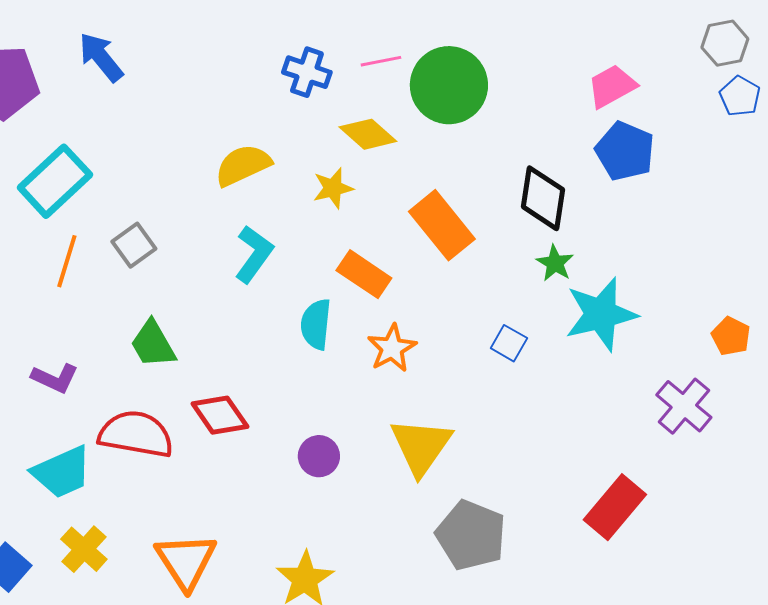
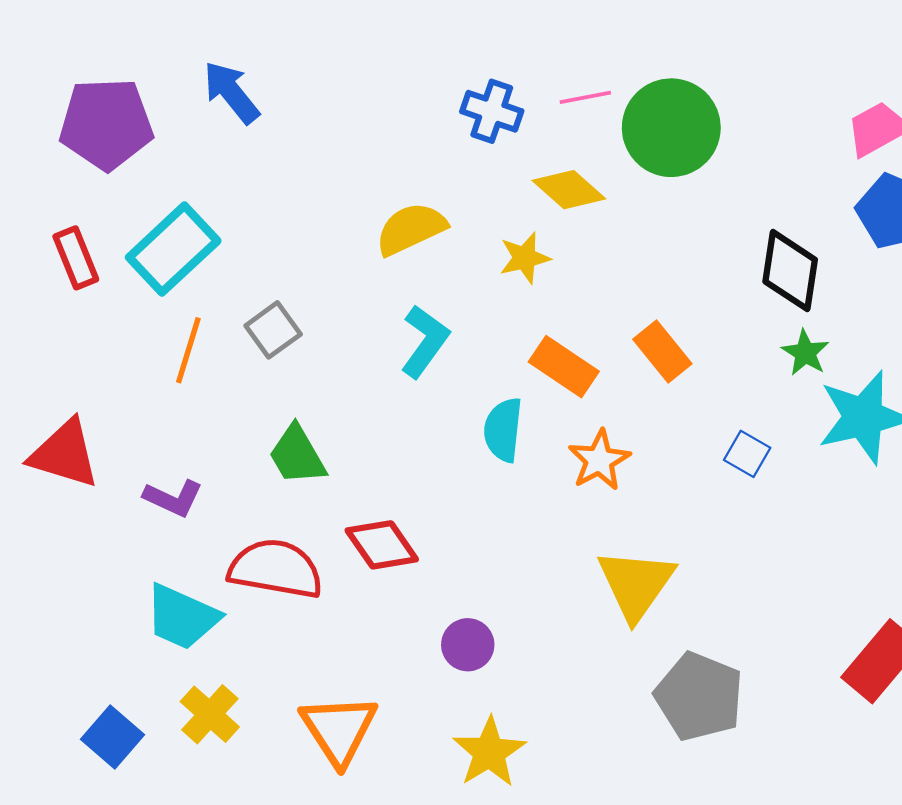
orange rectangle: (442, 225) -> (662, 351), moved, size x0.7
purple circle: (319, 456) -> (468, 645), moved
cyan trapezoid: (62, 472) -> (182, 617), turned 48

